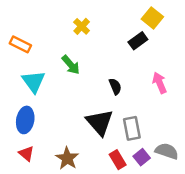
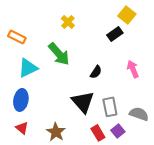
green arrow: (71, 65) -> (59, 54), size x1.4
cyan triangle: (34, 82) -> (28, 68), turned 40
black semicircle: (115, 86) -> (96, 72), turned 56
gray semicircle: (167, 151) -> (139, 114), moved

